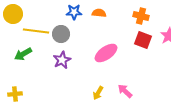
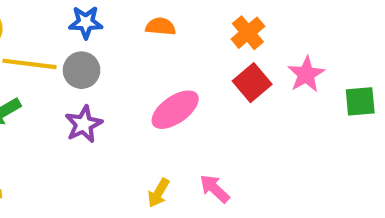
blue star: (74, 12) -> (86, 22), moved
orange cross: (141, 16) -> (248, 33), turned 35
red square: (143, 40) -> (252, 83), turned 30

